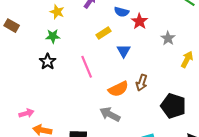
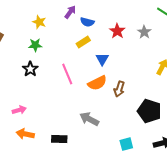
blue semicircle: (122, 12) -> (87, 22), moved
gray star: (168, 38) -> (144, 32), moved
orange semicircle: (118, 89) -> (97, 83), moved
pink arrow: (26, 113) -> (19, 110), moved

